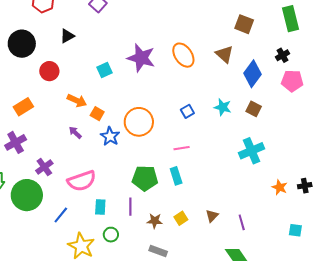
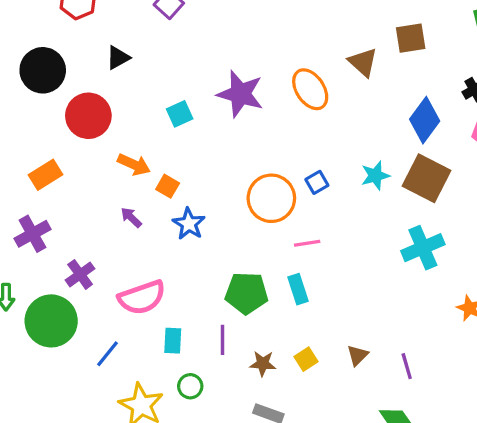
brown square: (244, 24) -> (411, 38), turned -30
brown triangle: (224, 54) -> (363, 62), moved
red circle: (49, 71) -> (88, 116), size x1.4
cyan star: (223, 107) -> (375, 176), turned -30
brown square: (254, 109) -> (427, 178), size x1.8
orange circle: (139, 122) -> (271, 198), moved

